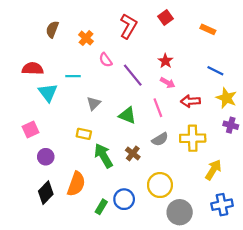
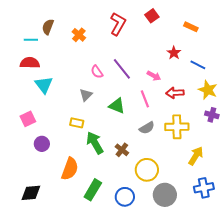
pink semicircle: (106, 60) -> (97, 72), moved
red star: (165, 61) -> (174, 53), moved
cyan line: (73, 76) -> (31, 40), moved
brown cross: (133, 153) -> (122, 150), moved
black diamond: (46, 193) -> (31, 193), moved, turned 40
blue circle: (124, 199) -> (125, 197), moved
green rectangle: (101, 207) -> (93, 190), size x1.5

